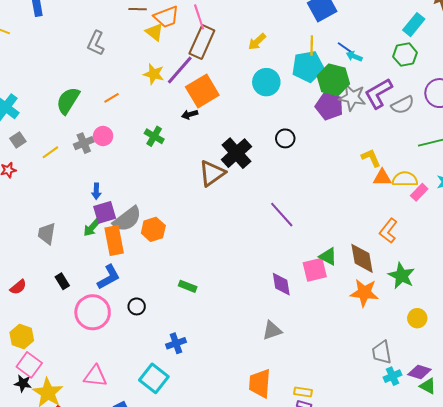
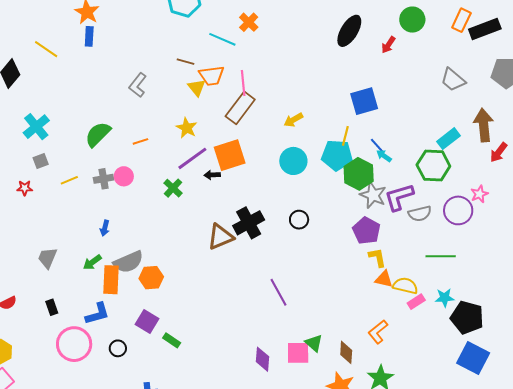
green hexagon: (405, 55) -> (433, 166), size x1.4
purple line: (180, 70) -> (192, 158), moved
purple pentagon: (329, 106) -> (366, 231), moved
purple square: (105, 212) -> (147, 321), moved, turned 35
brown diamond: (362, 258) -> (346, 352), size x0.7

